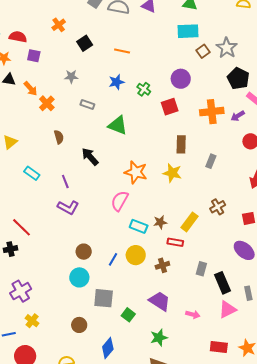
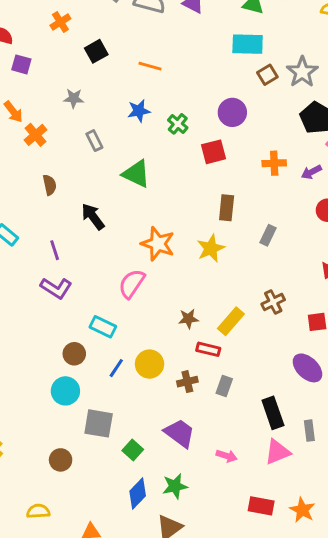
gray rectangle: (87, 104) -> (94, 141), turned 40
orange cross: (212, 112) -> (274, 163), size x0.7
yellow star: (172, 173) -> (211, 248), turned 30
cyan rectangle: (139, 226) -> (103, 327), moved
gray rectangle: (201, 269) -> (224, 386), moved
blue diamond: (108, 348) -> (138, 493), moved

